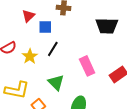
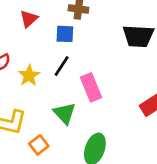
blue square: (45, 27) -> (65, 34), moved
pink rectangle: (87, 66) -> (91, 87), moved

